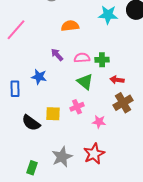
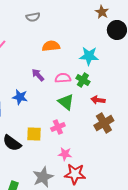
cyan star: (108, 15) -> (89, 56), moved
green cross: (102, 60) -> (83, 80), turned 32
pink star: (99, 122) -> (65, 154), moved
red star: (94, 154) -> (75, 174), turned 30

